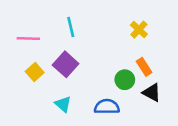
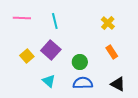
pink line: (28, 39) -> (22, 18), moved
green circle: (125, 80) -> (80, 62), moved
black triangle: (152, 93) -> (118, 84), moved

